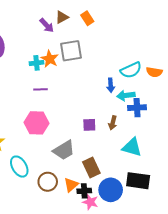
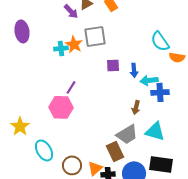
cyan semicircle: (131, 70) -> (160, 41), moved, turned 80
purple line: (41, 89) -> (71, 87), moved, turned -56
purple square: (89, 125) -> (113, 65), moved
gray trapezoid: (64, 150) -> (127, 134), moved

